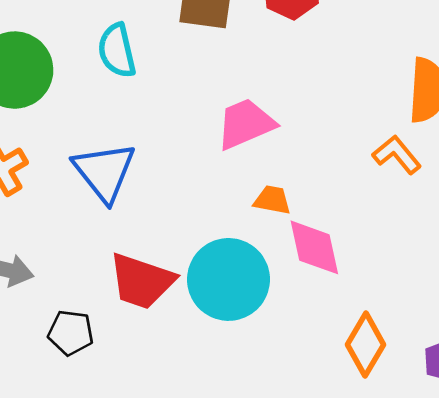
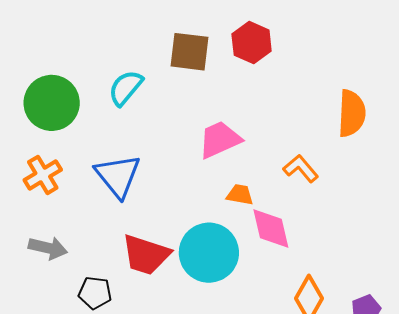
cyan semicircle: (117, 51) -> (126, 88), turned 54
orange L-shape: (397, 155) -> (301, 168), moved

